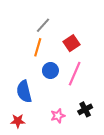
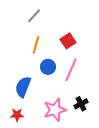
gray line: (43, 25) -> (34, 16), moved
blue semicircle: (24, 92) -> (23, 87), turned 35
pink star: (58, 116) -> (55, 110), size x1.6

